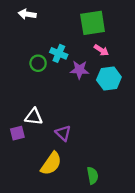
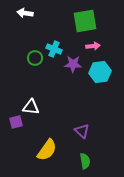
pink arrow: (101, 50) -> (93, 46), turned -40
purple triangle: (63, 133) -> (82, 131), moved

